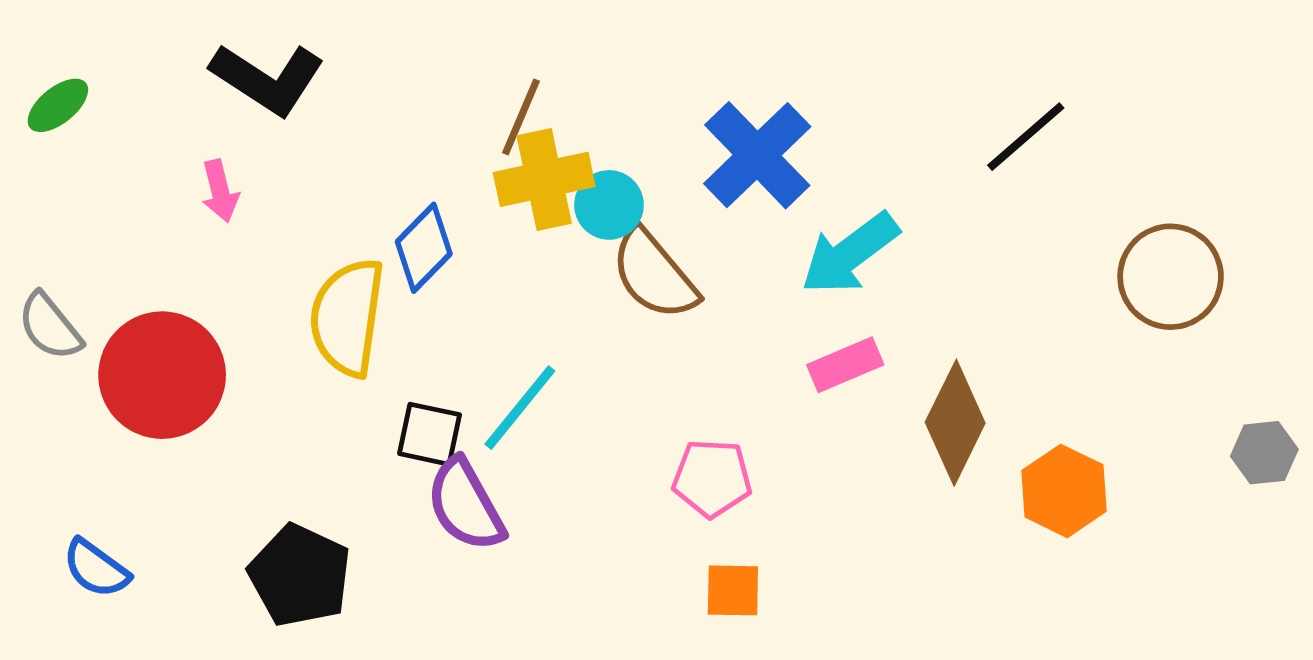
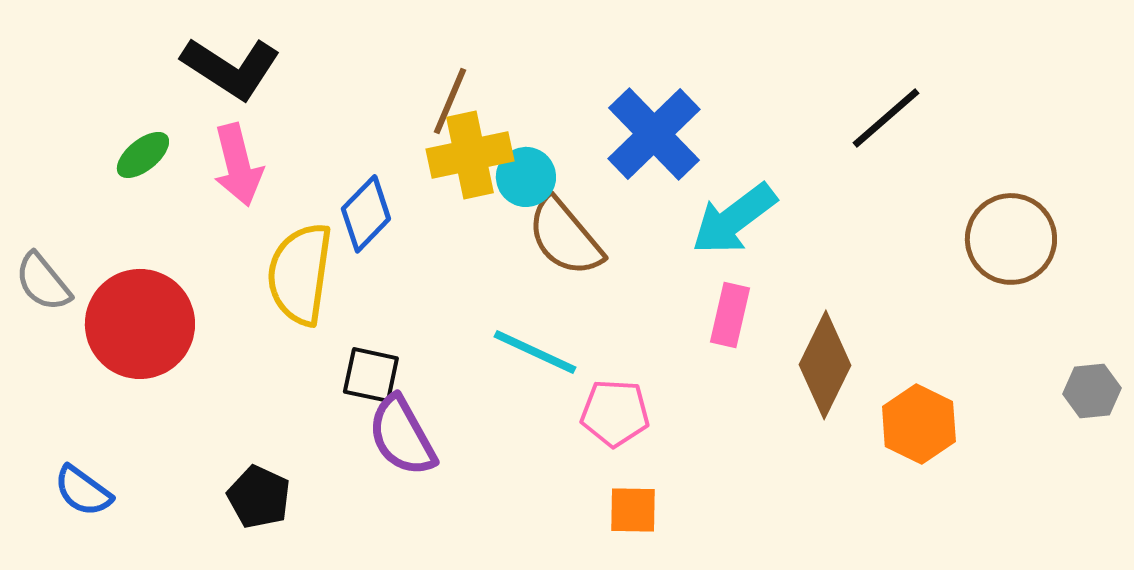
green ellipse: (58, 105) -> (143, 155), moved
pink arrow: (220, 191) -> (238, 165), moved, size x1.5
pink rectangle: (845, 365) -> (730, 315), turned -54
cyan line: (520, 408) -> (535, 352), moved, turned 76
black pentagon: (300, 575) -> (259, 497), size x0.7

